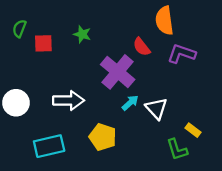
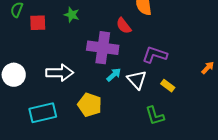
purple L-shape: (182, 54) -> (155, 55), moved
purple cross: (118, 72) -> (103, 48), turned -32
yellow rectangle: (193, 130) -> (168, 86), moved

